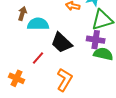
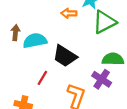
purple cross: (96, 40) -> (102, 79), moved, turned 36

